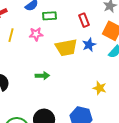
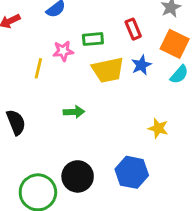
green rectangle: (50, 16) -> (93, 39), moved
yellow line: (11, 35) -> (38, 68), moved

